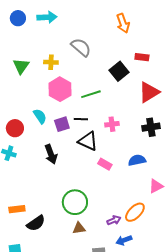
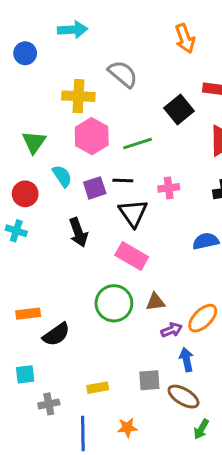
blue circle: (18, 18) -> (25, 53), moved
yellow cross: (51, 62) -> (78, 96), size x1.5
green triangle: (21, 66) -> (34, 142), moved
black triangle: (88, 141) -> (133, 213), turned 30
pink rectangle: (105, 164) -> (132, 256), moved, size x1.5
brown triangle: (79, 228) -> (155, 302), moved
blue arrow: (124, 240) -> (186, 360), turned 98

